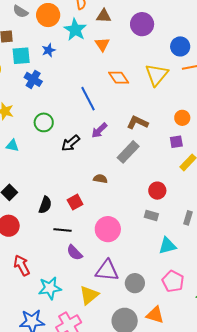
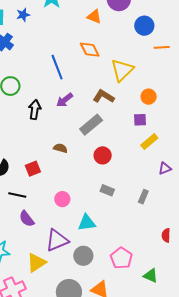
orange triangle: (102, 44) -> (94, 17), moved, turned -42
blue circle: (180, 46) -> (144, 26), moved
yellow triangle: (157, 75) -> (122, 70), moved
black arrow: (71, 143) -> (35, 110), turned 132
red circle: (157, 191) -> (103, 155), moved
pink circle: (108, 229) -> (62, 199), size x0.6
cyan triangle: (167, 246) -> (87, 223), moved
purple triangle: (107, 271) -> (57, 240), turned -35

